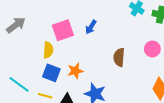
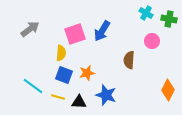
blue arrow: (91, 27) -> (102, 31), size x1.5
pink circle: (152, 49) -> (152, 41), moved

